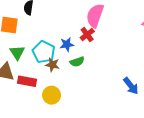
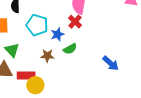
cyan pentagon: (44, 52) -> (37, 25), moved
blue arrow: (131, 86) -> (111, 63), moved
yellow circle: (52, 95) -> (35, 85), moved

